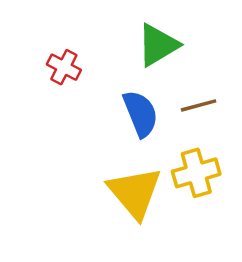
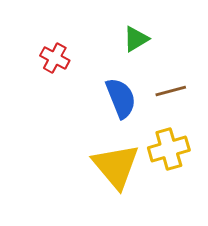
green triangle: (158, 45) -> (136, 39), size x0.7

